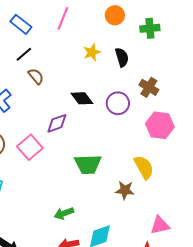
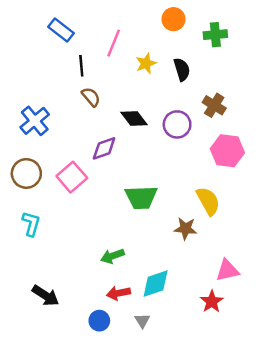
pink line: (63, 18) -> (114, 43), moved
black line: (24, 54) -> (81, 66), moved, turned -54
brown semicircle: (36, 76) -> (91, 97), moved

